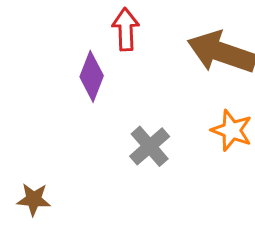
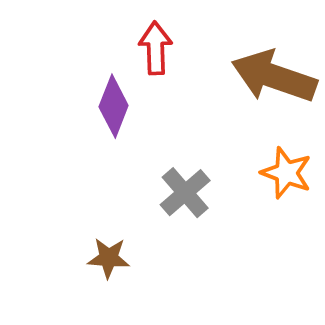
brown star: (34, 199) -> (109, 258), moved

